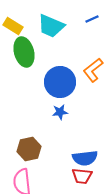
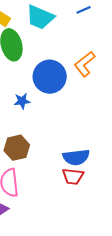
blue star: (60, 112) -> (22, 101), moved

